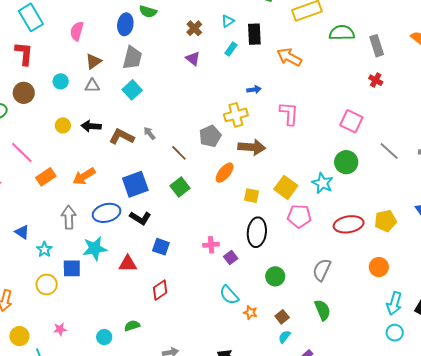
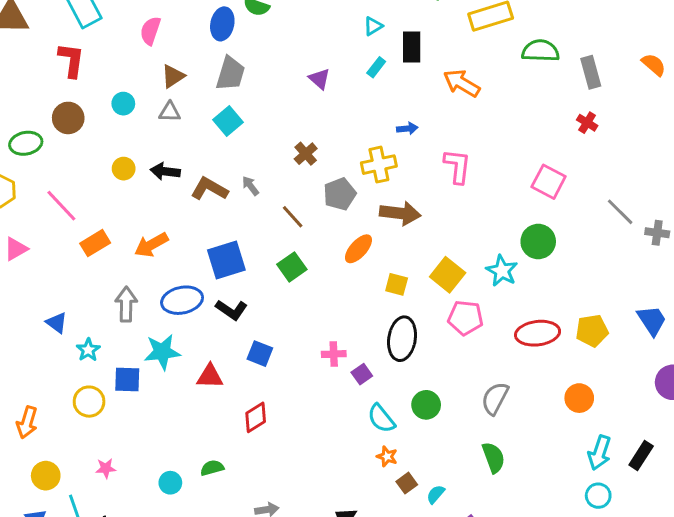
brown cross: (194, 28) -> (306, 154), moved
gray line: (389, 151) -> (620, 212), moved
cyan semicircle: (229, 295) -> (381, 418), moved
brown square: (282, 317) -> (407, 483), moved

